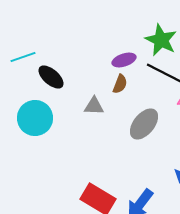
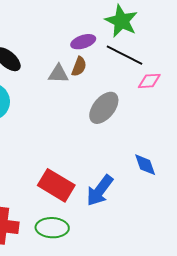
gray triangle: (94, 106) -> (58, 74), moved

